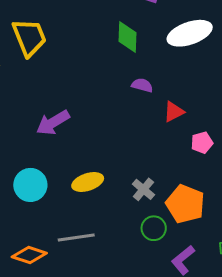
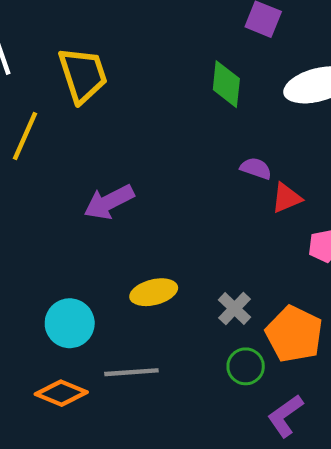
purple semicircle: (142, 85) -> (256, 168), moved
cyan circle: (30, 185) -> (70, 323), moved

